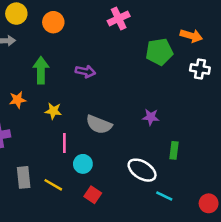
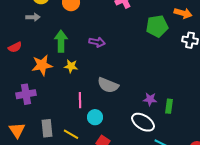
orange star: (18, 100) -> (42, 65), size x1.5
yellow star: (53, 111) -> (71, 66), moved
purple star: (151, 117) -> (150, 99), moved

